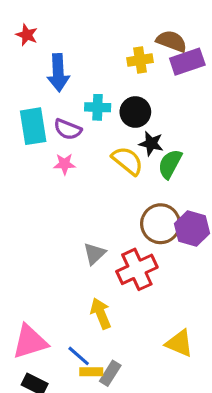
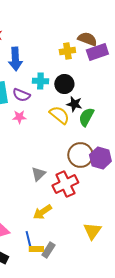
yellow arrow: (101, 313) -> (42, 212), turned -102
yellow triangle: (179, 343) -> (92, 231), turned 42
blue line: (79, 356) -> (28, 239), turned 35

